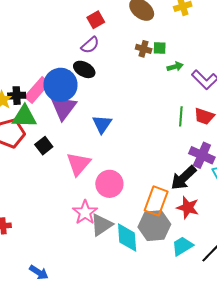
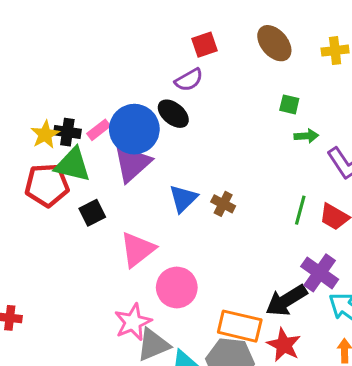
brown cross: (144, 49) -> (223, 204), moved
pink rectangle: (37, 90) -> (99, 130), size x0.6
orange rectangle: (156, 201) -> (240, 326), turned 72

